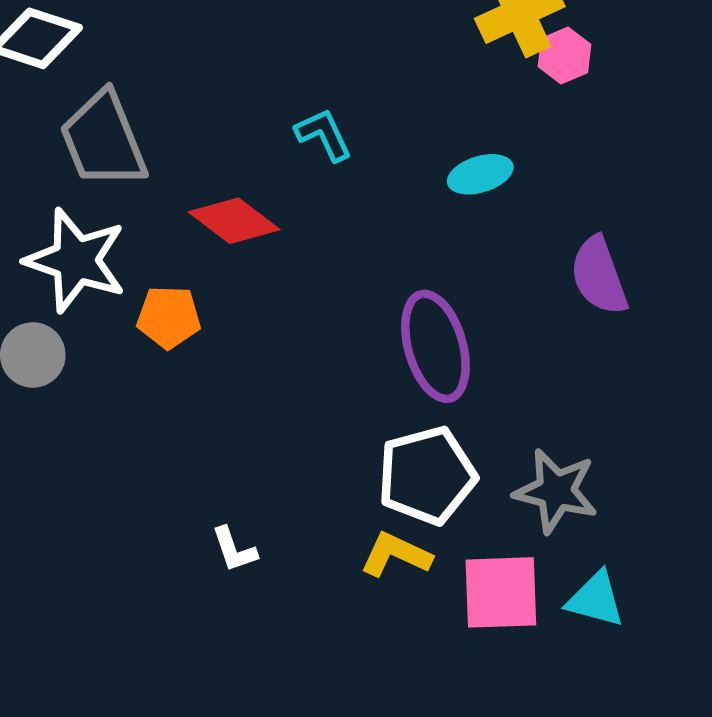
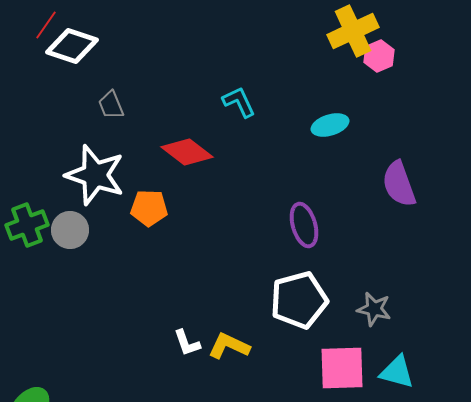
gray trapezoid: (103, 140) -> (111, 105), size x0.5
purple ellipse: (435, 346) -> (304, 225), size x0.7
gray star: (556, 491) -> (374, 309), size x0.7
yellow L-shape: (396, 555) -> (229, 346), moved

